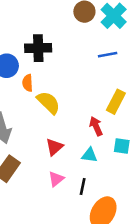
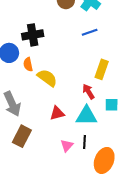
red triangle: (54, 147) -> (57, 113), turned 35
cyan triangle: (89, 155) -> (86, 116), size x1.6
pink triangle: (56, 179) -> (67, 146), moved

